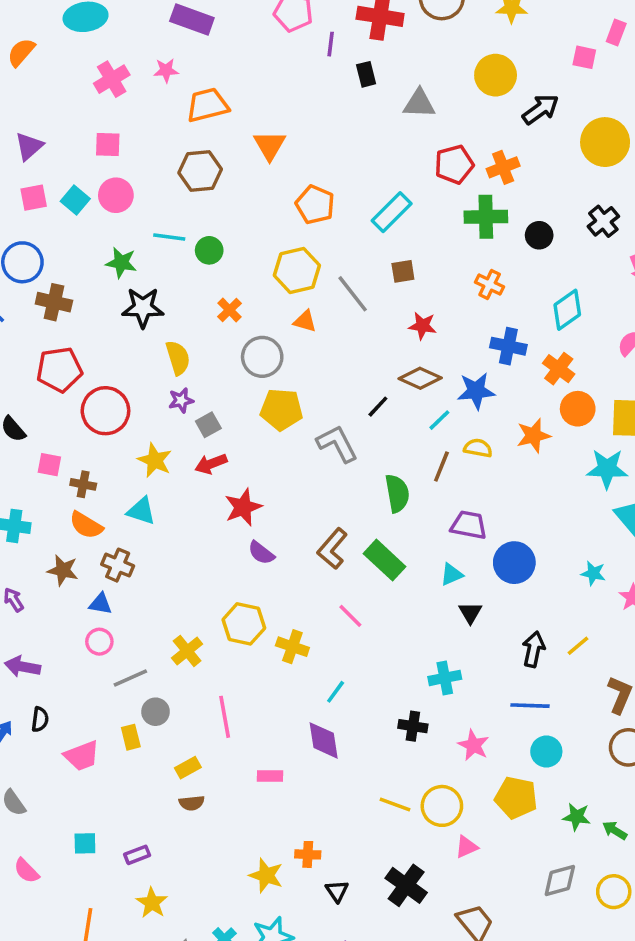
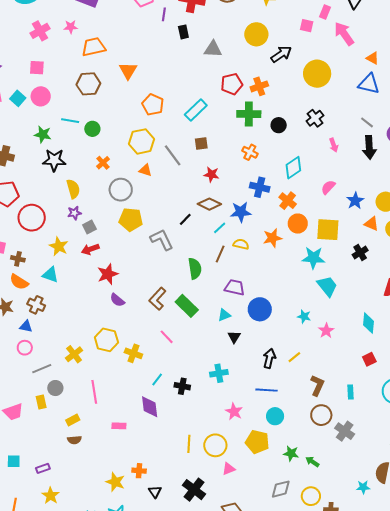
black cross: (413, 726) -> (182, 386), moved
yellow line: (395, 804) -> (189, 444), turned 72

